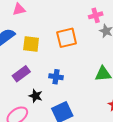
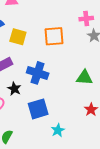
blue cross: (56, 77) -> (38, 73), size x1.5

